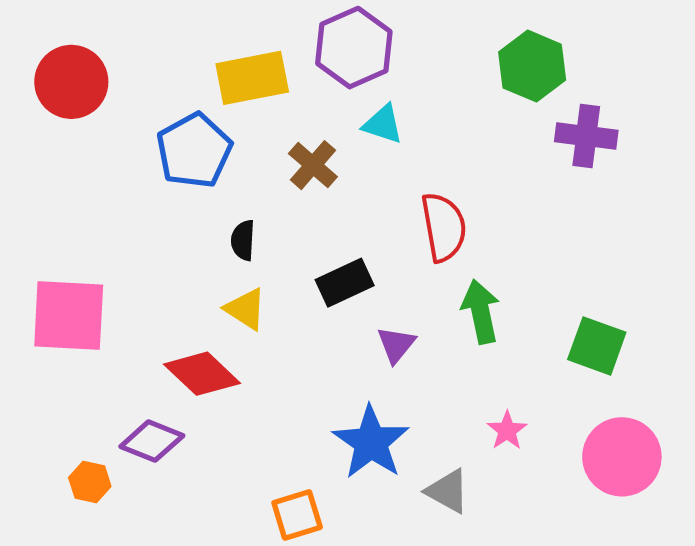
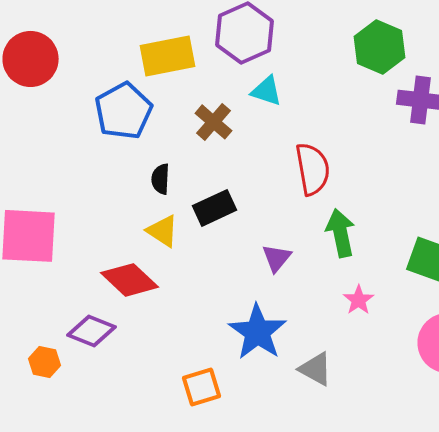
black rectangle: (345, 283) -> (214, 208), moved
pink star: (507, 430) -> (358, 300), moved

